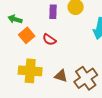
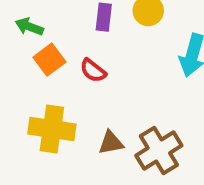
brown triangle: (61, 76) -> (111, 143), turned -32

